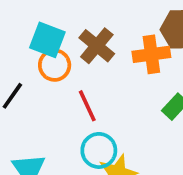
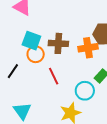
brown cross: (97, 46) -> (58, 43), turned -36
cyan circle: (99, 150) -> (85, 91), moved

